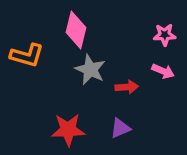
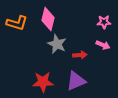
orange L-shape: (27, 55) -> (17, 23), moved
purple triangle: (120, 128) -> (76, 81), size x1.5

